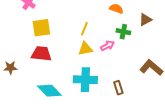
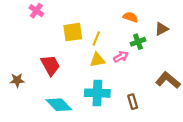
yellow square: (41, 28) -> (73, 32), moved
green cross: (123, 32) -> (138, 42), turned -32
red trapezoid: (41, 54) -> (50, 65), turned 55

